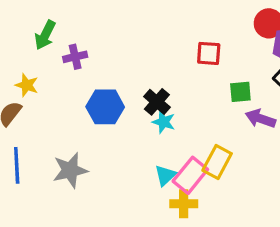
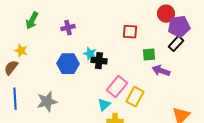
purple cross: (75, 57) -> (68, 28), moved
black cross: (157, 102) -> (99, 61), turned -35
cyan star: (164, 122) -> (90, 54), moved
pink rectangle: (190, 175) -> (117, 87), moved

